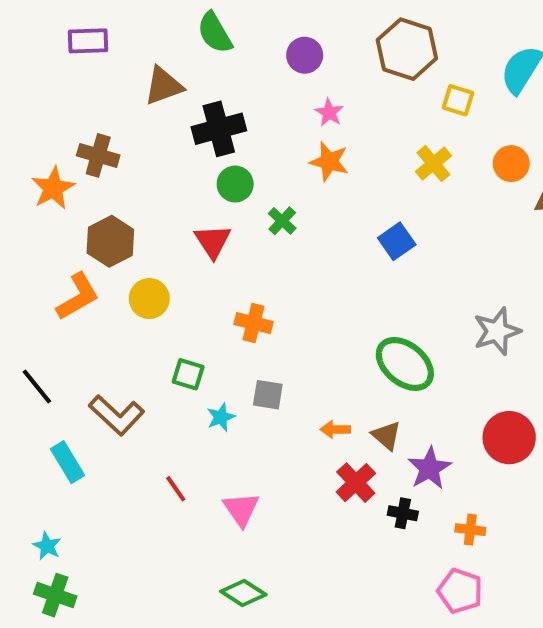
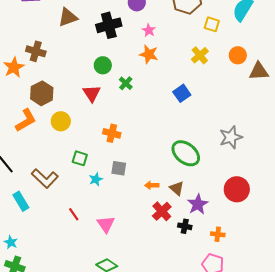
black cross: (219, 129) -> (109, 25), moved

